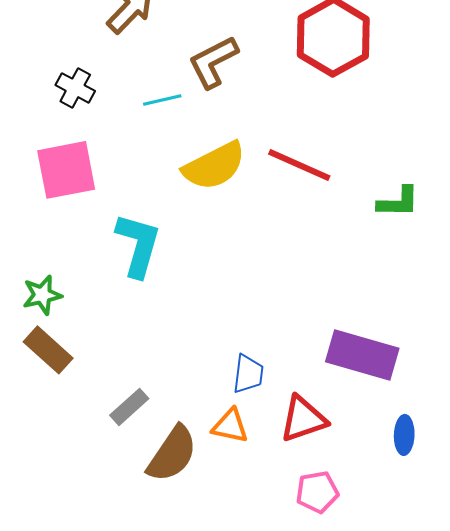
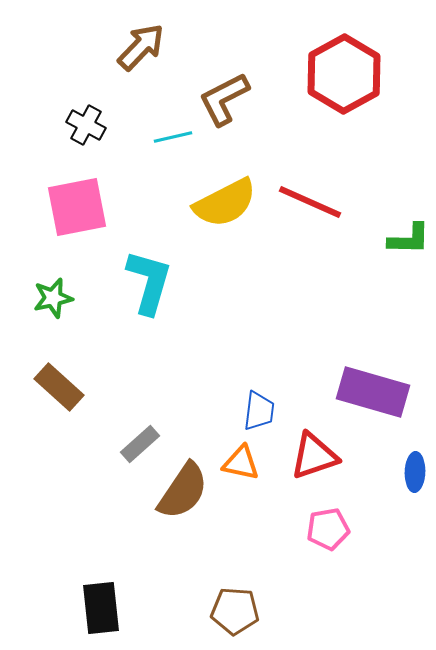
green star: (42, 295) -> (53, 298), moved

